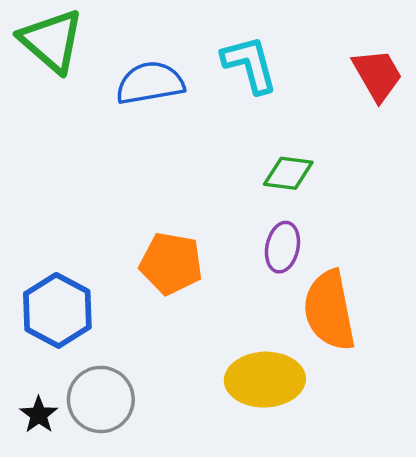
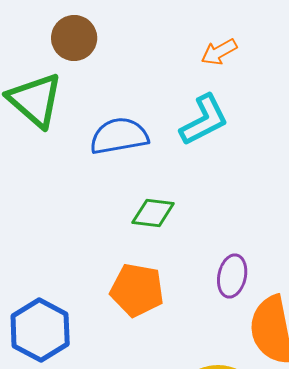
cyan L-shape: (250, 64) -> (204, 120), turned 78
green diamond: (288, 173) -> (153, 213), moved

